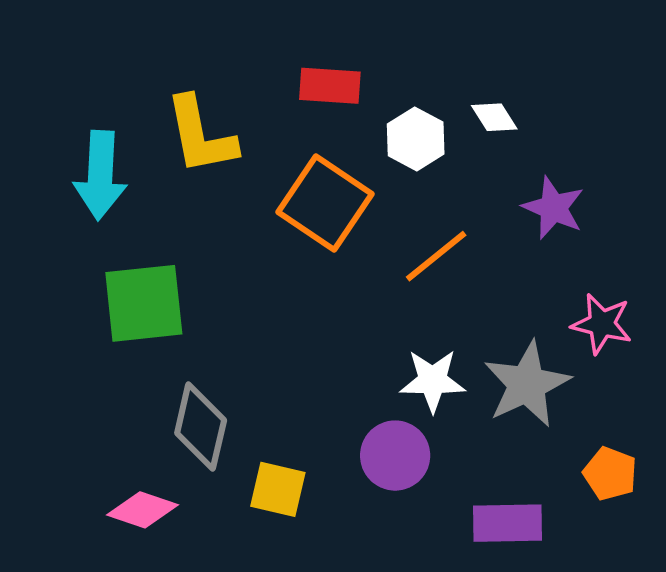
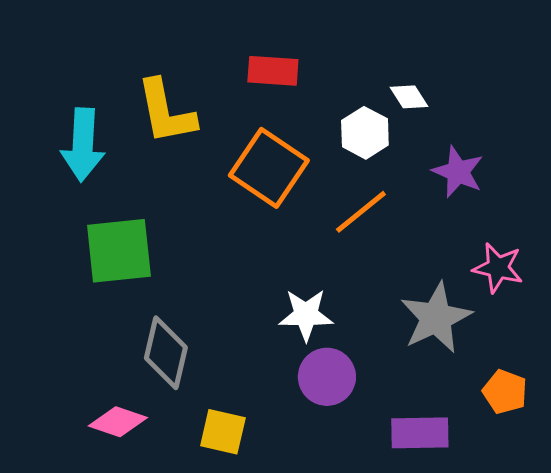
white hexagon: (416, 139) -> (365, 133), moved
white star: (433, 381) -> (306, 315), moved
yellow square: (278, 489) -> (223, 432), moved

